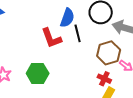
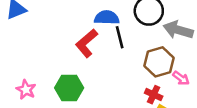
blue semicircle: (67, 18) -> (107, 18), turned -108
red L-shape: (51, 38) -> (86, 43), turned 70

